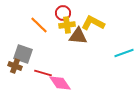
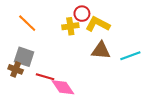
red circle: (63, 13) -> (82, 14), moved
orange line: (39, 25) -> (27, 23), moved
brown triangle: (78, 36) -> (101, 50), moved

